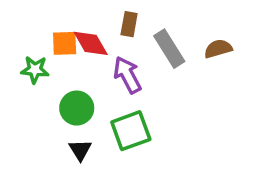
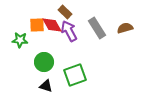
brown rectangle: (129, 24) -> (65, 12), moved, turned -56
purple arrow: (127, 75) -> (69, 31), moved
black triangle: (80, 150) -> (46, 86), turned -40

